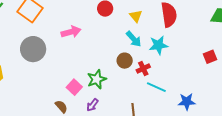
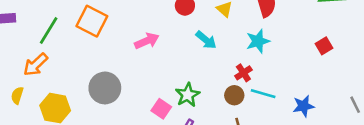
cyan arrow: (134, 39) -> (206, 40), moved
gray circle: (33, 49) -> (105, 88), moved
brown circle: (125, 61) -> (234, 95), moved

